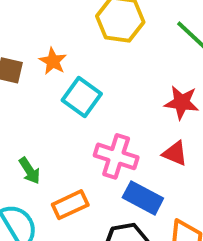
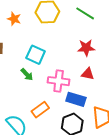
orange star: (53, 61) -> (14, 19), moved
green arrow: (30, 171) -> (27, 74), moved

